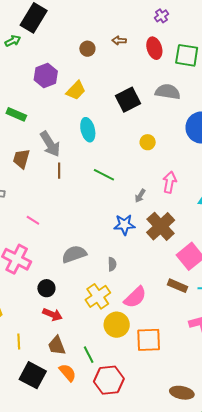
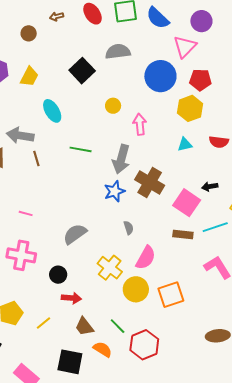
gray arrow: (50, 144) -> (20, 135), turned 148
pink arrow: (170, 182) -> (140, 124), moved
gray arrow: (140, 196) -> (121, 159), size x2.0
gray semicircle: (112, 264) -> (129, 228), moved
yellow line: (19, 342) -> (44, 323), moved, turned 70

